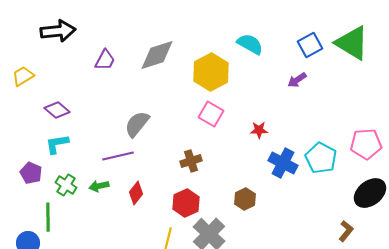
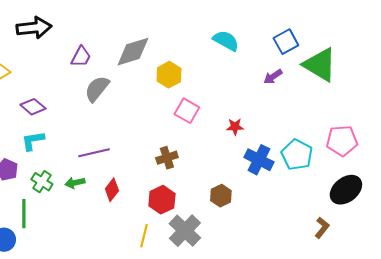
green triangle: (352, 43) -> (320, 65), moved
yellow hexagon: (211, 72) -> (169, 75), moved, size x0.7
gray semicircle: (137, 124) -> (97, 89), moved

